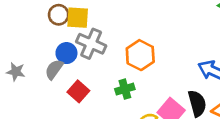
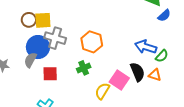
blue circle: (66, 53) -> (38, 47), size x1.5
red square: (78, 91) -> (50, 74), turned -35

